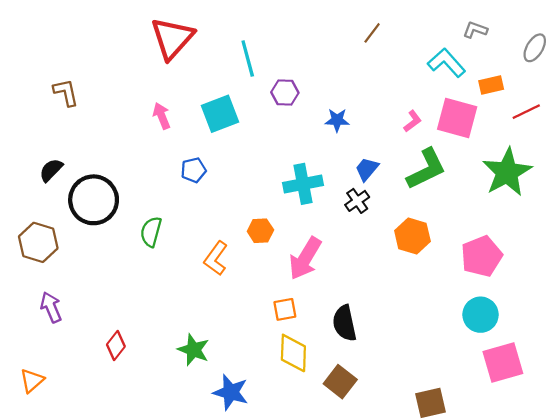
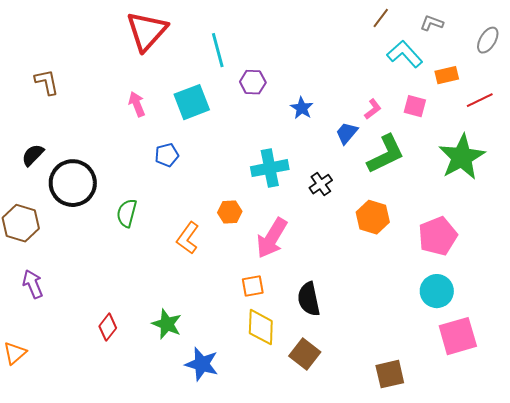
brown line: (372, 33) -> (381, 18), moved
pink square: (457, 118) -> (415, 106), size x0.6
blue star: (337, 120) -> (302, 108), turned 30
blue trapezoid: (367, 169) -> (347, 133), moved
red diamond: (116, 346) -> (108, 327), moved

